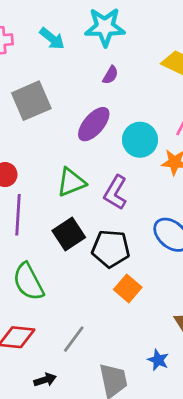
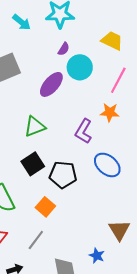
cyan circle: (140, 140) -> (80, 67), moved
purple L-shape: (115, 193) -> (84, 131), moved
orange square: (128, 288) -> (45, 207), moved

